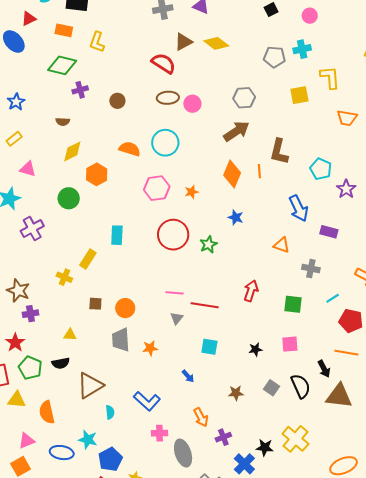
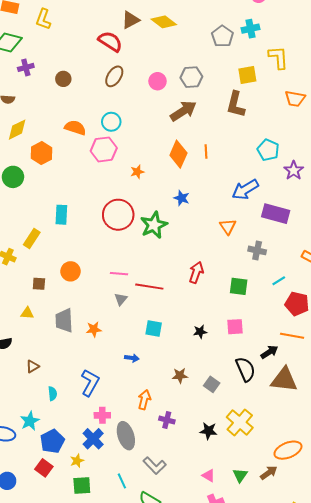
gray pentagon: (274, 57) -> (222, 36), turned 30
brown ellipse: (168, 98) -> (114, 76), turned -55
pink circle: (192, 104) -> (158, 81), moved
cyan circle: (165, 143) -> (111, 122), size x0.7
brown L-shape: (279, 152) -> (236, 104), moved
pink hexagon: (157, 188) -> (104, 149), moved
blue arrow: (299, 208) -> (245, 190), turned 84
purple rectangle: (329, 232) -> (276, 214), size x1.5
green star: (208, 244) -> (154, 225), size x1.5
orange triangle: (282, 245) -> (228, 227), turned 36
orange circle: (125, 308) -> (71, 271), moved
yellow triangle: (70, 335) -> (27, 313), moved
black arrow: (324, 369) -> (269, 352), turned -96
blue arrow: (188, 376) -> (132, 358), turned -40
brown triangle: (90, 386) -> (33, 366), size x0.5
gray square: (271, 388) -> (212, 384), moved
blue L-shape: (147, 401) -> (90, 383), turned -104
orange arrow: (201, 417) -> (144, 400), turned -138
purple cross: (223, 437) -> (167, 420), turned 35
cyan star: (88, 440) -> (30, 421), turned 30
blue cross: (244, 464) -> (93, 439), moved

